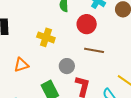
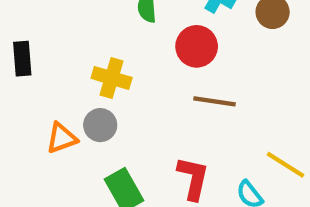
gray circle: (67, 66) -> (100, 125), moved

